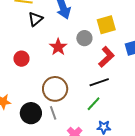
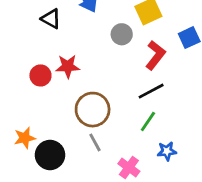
black triangle: (35, 19) -> (51, 19), turned -42
red star: (58, 47) -> (68, 66), moved, turned -30
black circle: (31, 113) -> (50, 155), moved

